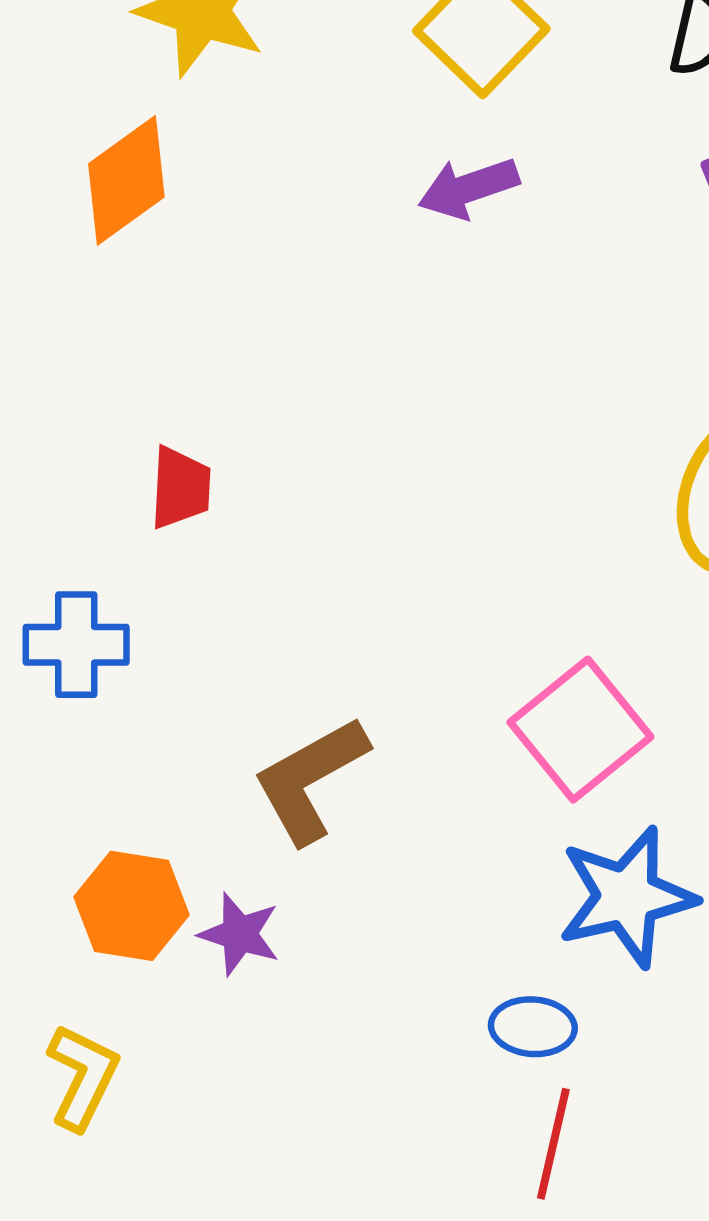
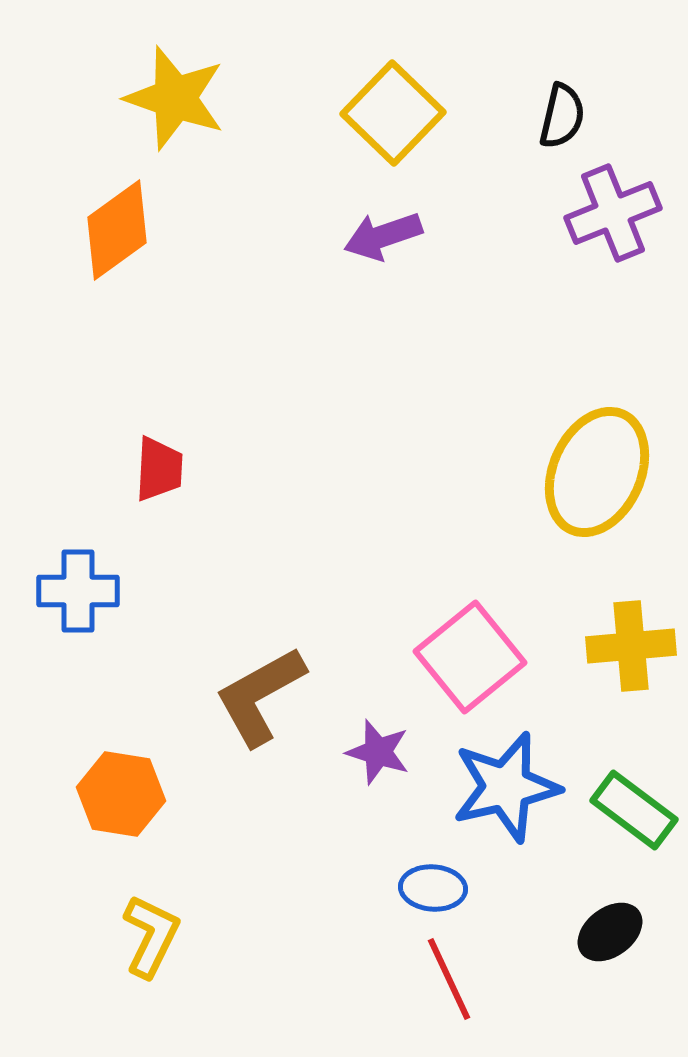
purple star: (240, 934) -> (378, 752), moved
yellow L-shape: (83, 1077) -> (151, 936), moved
red line: (553, 1144) -> (449, 979), turned -38

